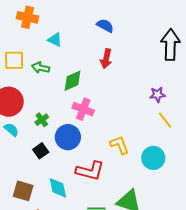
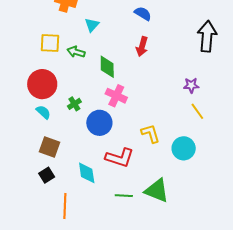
cyan triangle: (55, 40) -> (92, 25), turned 42
green diamond: (72, 81) -> (107, 67), turned -70
black square: (41, 151) -> (47, 175), moved
brown square: (23, 191) -> (50, 147), moved

